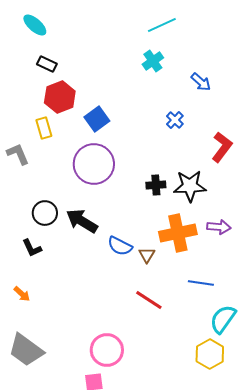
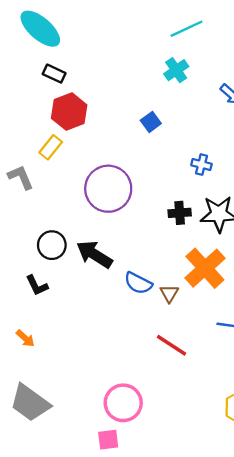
cyan ellipse: (35, 25) -> (40, 29), size x1.5
blue square: (97, 119) -> (151, 122), moved, size x0.7
blue cross: (175, 120) -> (201, 165), moved, turned -30
yellow rectangle: (44, 128) -> (51, 147), turned 55
orange cross: (178, 233) -> (205, 268), turned -30

